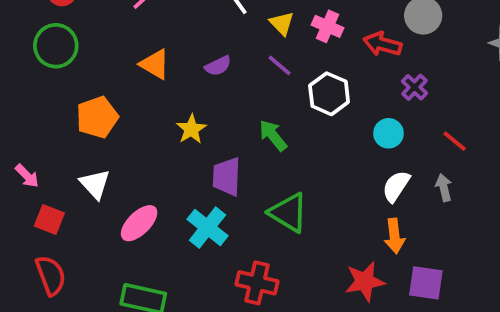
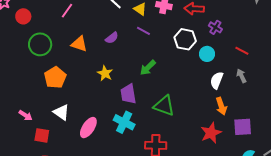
green circle: (56, 46) -> (40, 44), moved
white hexagon: (329, 94) -> (185, 39), moved
green arrow: (273, 135) -> (148, 68), turned -84

